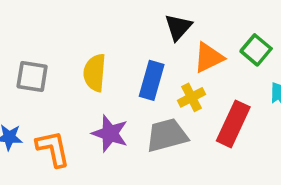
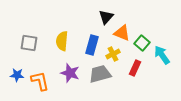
green square: (256, 50) -> (142, 43), moved
orange triangle: (209, 58) -> (122, 33), turned 48
red rectangle: (233, 124) -> (135, 68), size x0.7

